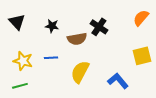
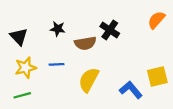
black triangle: (17, 22) -> (19, 37), moved
yellow square: (142, 56) -> (157, 76), moved
yellow star: (23, 61) -> (25, 68), turned -30

